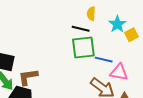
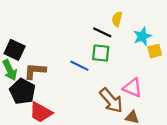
green square: (83, 48) -> (101, 53), size x0.7
blue line: (104, 60) -> (79, 66), moved

